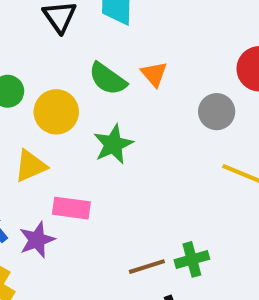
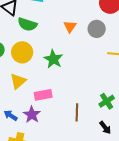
orange triangle: (154, 74) -> (70, 27), moved, turned 32
green semicircle: (108, 79) -> (27, 24), moved
brown line: (147, 267) -> (77, 112), moved, turned -54

